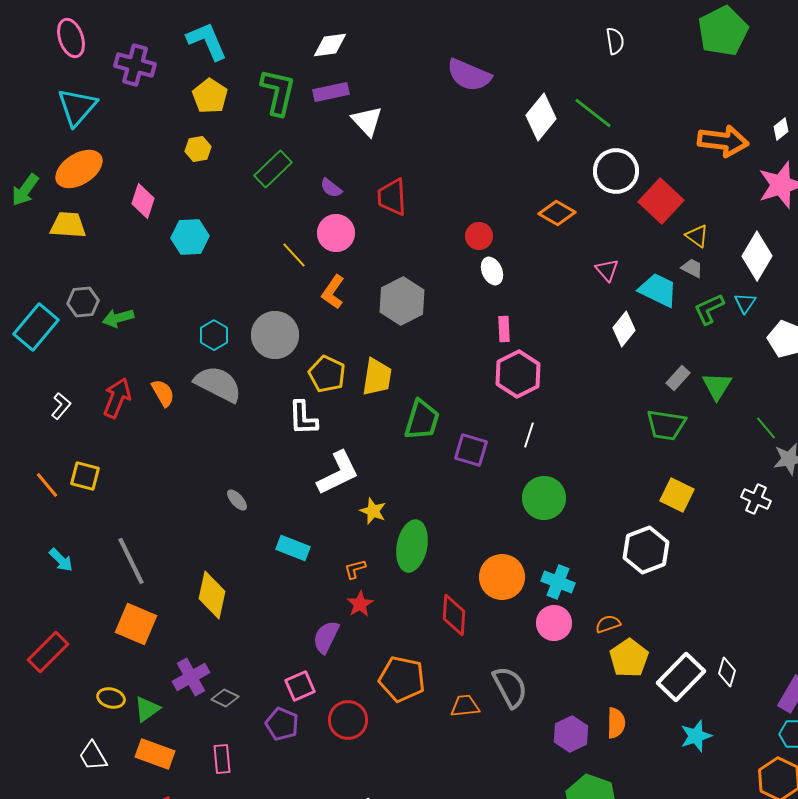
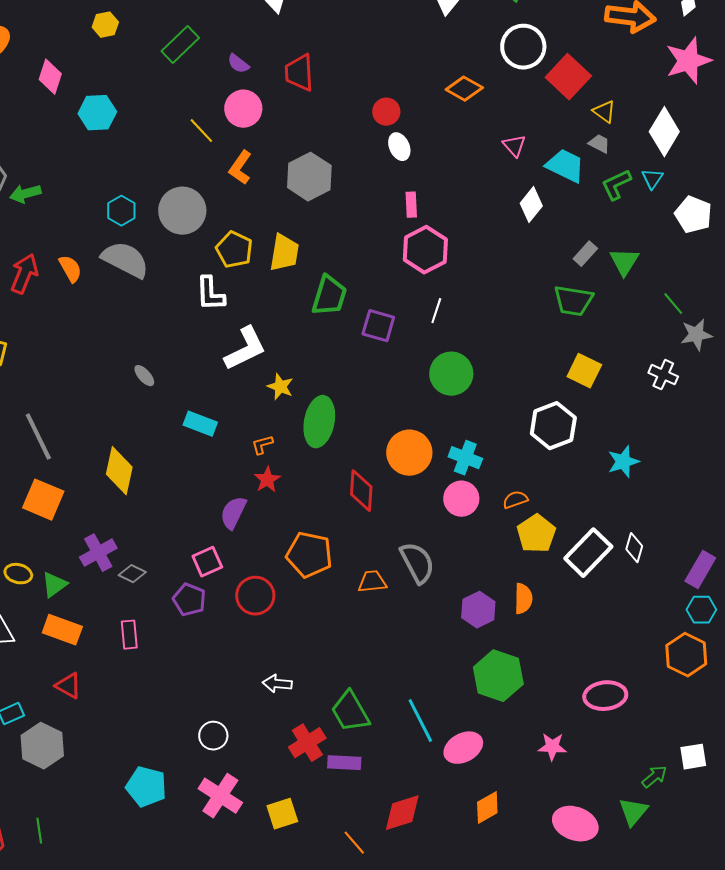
cyan star: (696, 736) -> (623, 462), moved

